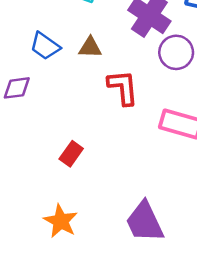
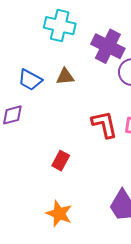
red L-shape: (123, 87) -> (104, 124), moved

